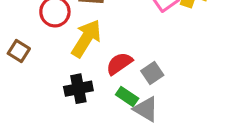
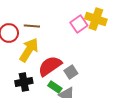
red semicircle: (119, 64) -> (50, 66), size x1.4

